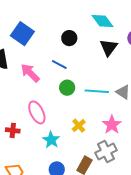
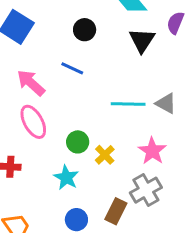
green circle: (67, 88) -> (78, 142), moved
pink ellipse: (37, 112) -> (33, 122), moved

